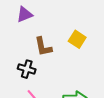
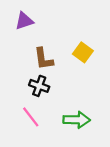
black cross: (27, 69) -> (39, 86), moved

